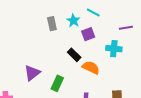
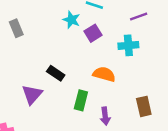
gray rectangle: (52, 24) -> (16, 28), moved
black rectangle: (74, 55) -> (56, 73), moved
green rectangle: (57, 83) -> (81, 100), moved

